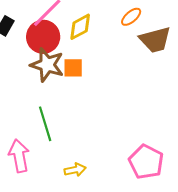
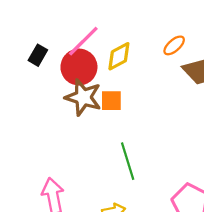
green line: (45, 124) -> (128, 161), moved

